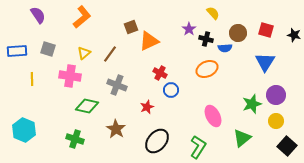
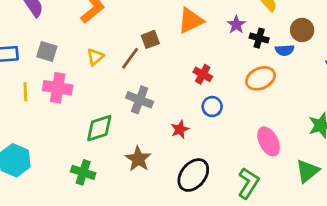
brown square: (131, 27) -> (150, 39), moved
orange triangle: (149, 41) -> (191, 21), moved
red cross: (160, 73) -> (203, 74), moved
pink cross: (70, 76) -> (58, 88), moved
green diamond: (87, 106) -> (99, 128), turned -30

